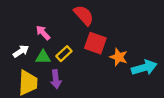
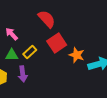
red square: (95, 43) -> (57, 43), turned 36

